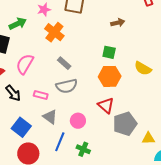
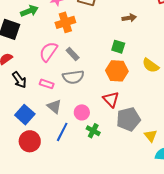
orange cross: (54, 32) -> (65, 22), turned 30
pink semicircle: (25, 64) -> (48, 52), moved
yellow triangle: (148, 138) -> (151, 136), turned 48
green cross: (83, 149) -> (93, 131), moved

